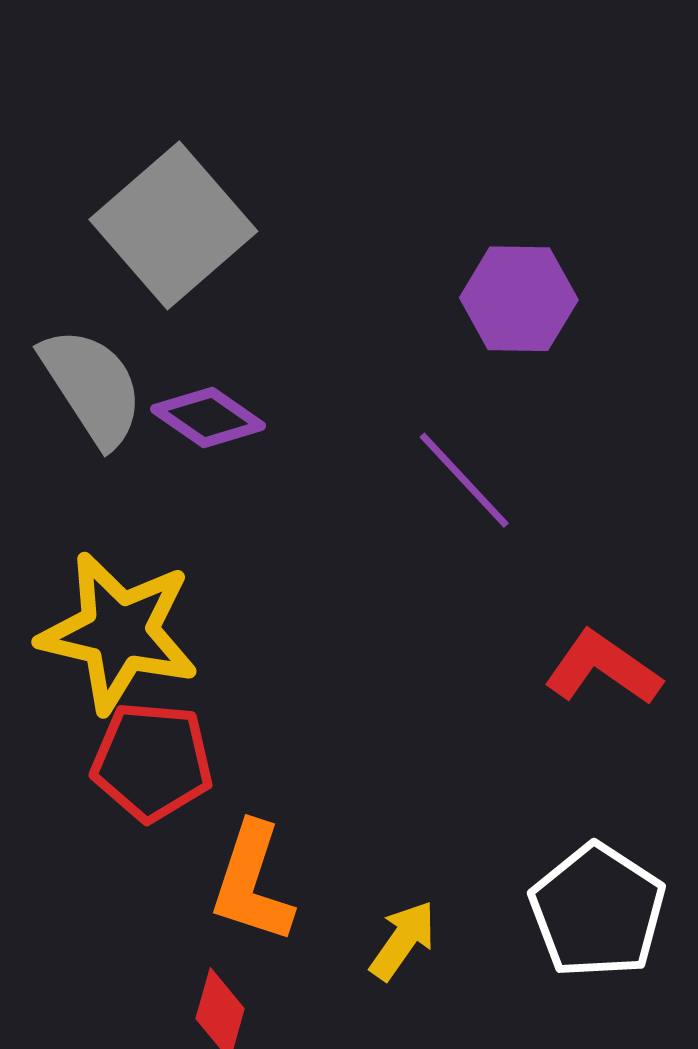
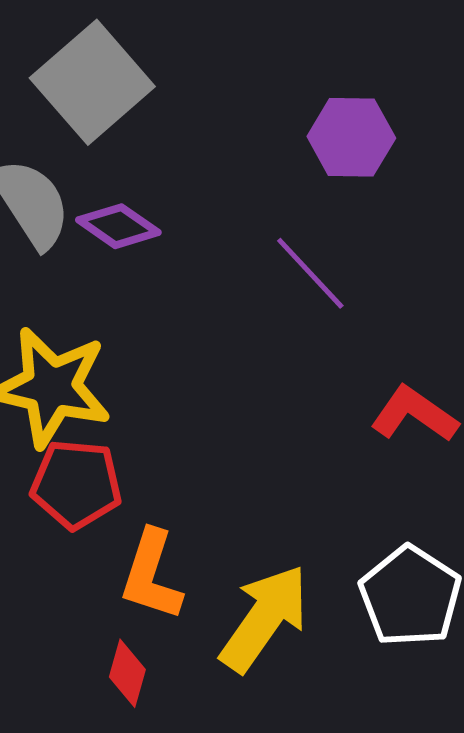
yellow arrow: (403, 940) -> (264, 618), size x1.8

